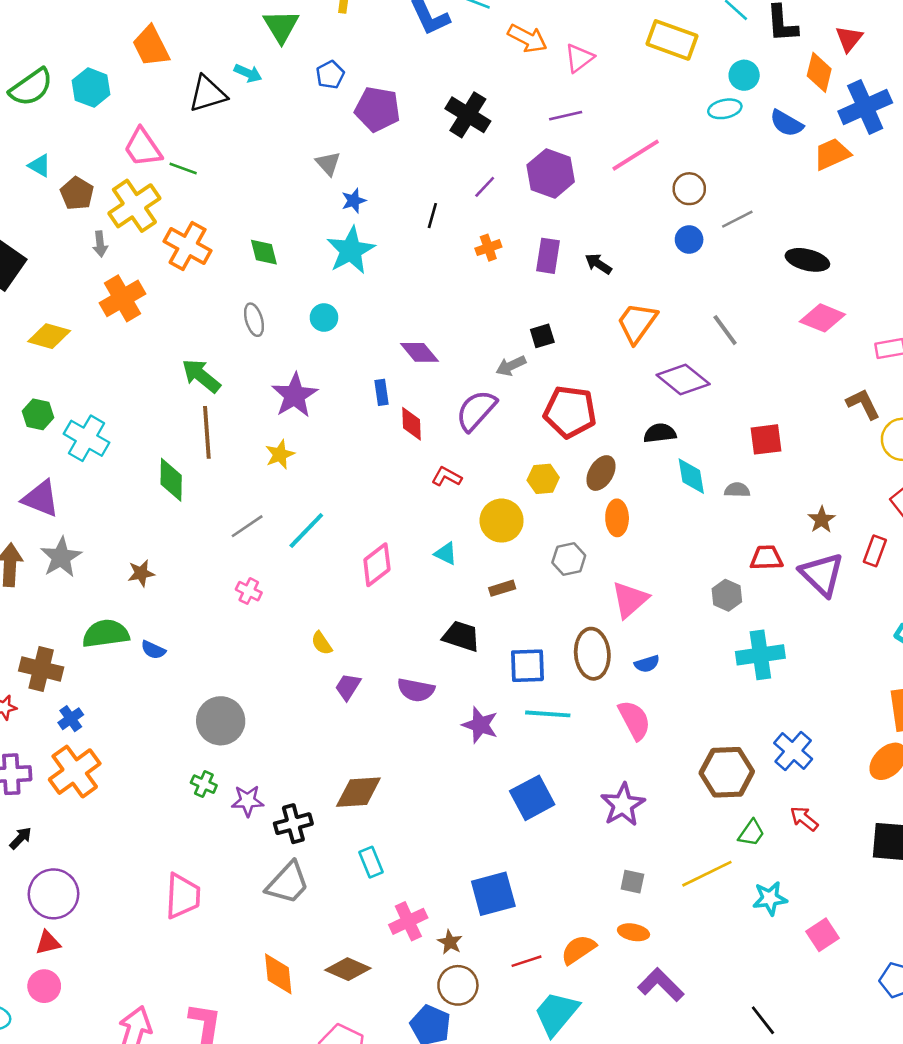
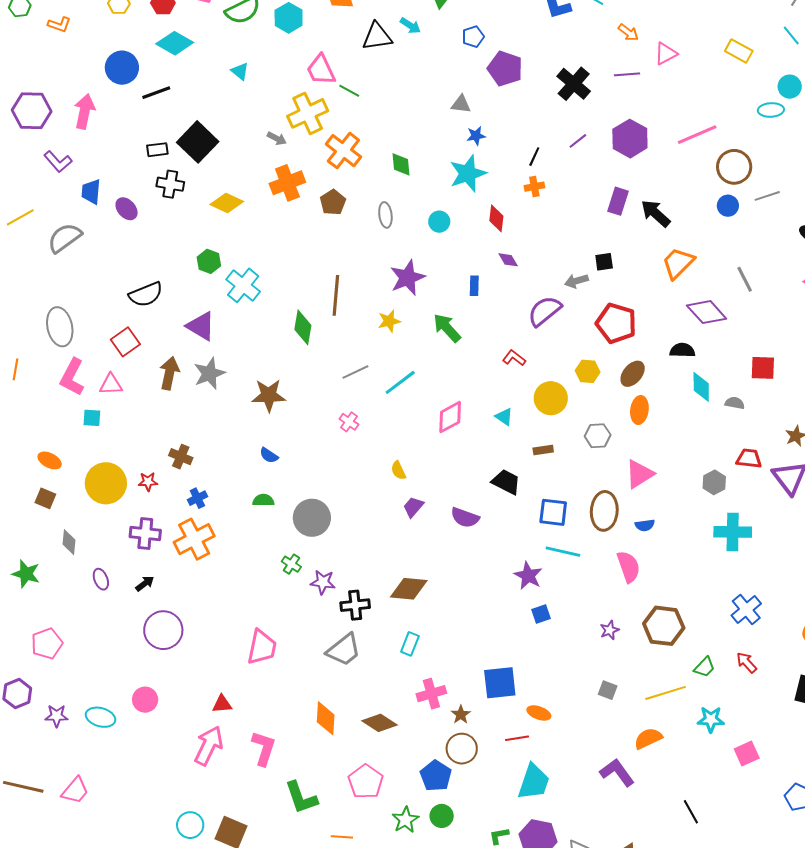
orange arrow: (527, 38) -> (628, 32), size x0.7
yellow rectangle: (672, 40) -> (739, 51), size x0.7
purple line: (566, 116) -> (627, 74), moved
gray triangle: (328, 163) -> (461, 104), turned -50
brown circle: (689, 189) -> (734, 167), size x1.4
brown pentagon: (77, 193) -> (333, 202), moved
gray arrow: (100, 244) -> (277, 138), turned -66
orange cross: (488, 248) -> (534, 187), moved
black arrow: (598, 264) -> (656, 213), size x1.5
purple diamond: (419, 352) -> (508, 260), size x0.7
green arrow: (201, 376) -> (447, 328), moved
red diamond: (411, 424) -> (496, 218), moved
brown star: (141, 573) -> (269, 395), size x1.6
green semicircle: (106, 634) -> (263, 500), moved, size x0.6
brown cross: (41, 669) -> (181, 457), size x0.7
purple star: (480, 725) -> (528, 576), moved
brown hexagon: (727, 772) -> (664, 626), moved
blue square: (532, 798) -> (541, 614), size x0.6
purple star: (623, 805) -> (610, 630), size x0.6
cyan rectangle: (371, 862) -> (410, 644), turned 35
orange ellipse: (634, 932) -> (539, 713), moved
red triangle: (48, 943) -> (222, 704), moved
orange semicircle: (578, 950) -> (648, 738), moved
cyan trapezoid: (556, 1013) -> (534, 782), turned 150

